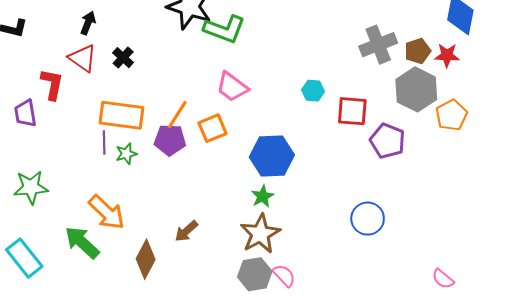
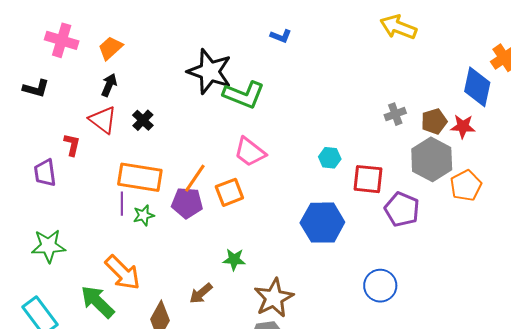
gray cross: (378, 45) -> (395, 114), size x0.6
red L-shape: (52, 84) -> (72, 145), size x0.7
blue hexagon: (272, 156) -> (322, 223), moved
green star: (263, 196) -> (234, 259), moved, turned 30

